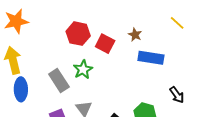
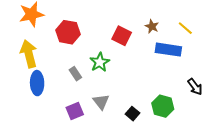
yellow line: (177, 23) -> (185, 28), moved
red hexagon: (78, 34) -> (68, 32), moved
gray rectangle: (59, 80) -> (75, 74), size x0.6

